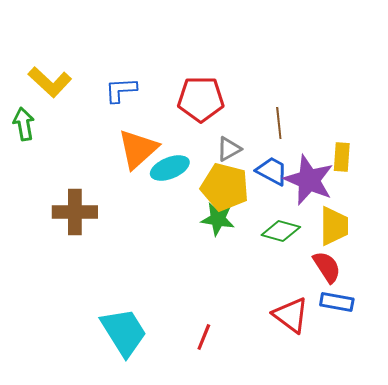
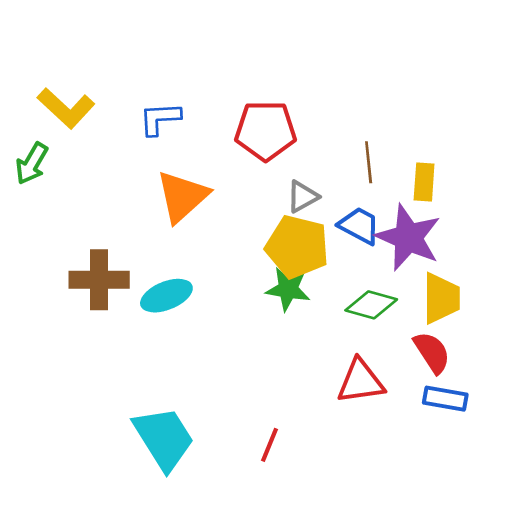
green arrow: (24, 124) -> (32, 164), turned -140
yellow rectangle: (342, 157) -> (424, 182), moved
cyan ellipse: (170, 168) -> (166, 296), moved
red triangle: (291, 315) -> (361, 381), moved, turned -45

